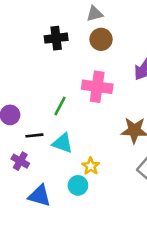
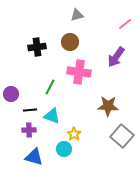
black cross: (56, 38) -> (37, 47), moved
brown circle: (101, 39) -> (70, 42), moved
purple cross: (20, 161) -> (29, 130), moved, turned -32

